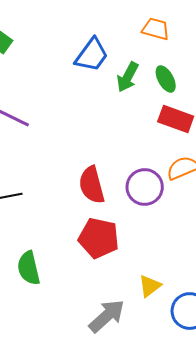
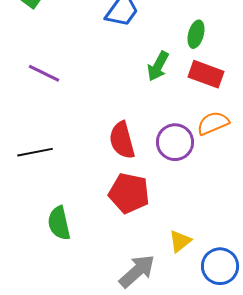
green arrow: (128, 77) -> (158, 66), moved
green ellipse: (166, 79) -> (196, 34), turned 44

